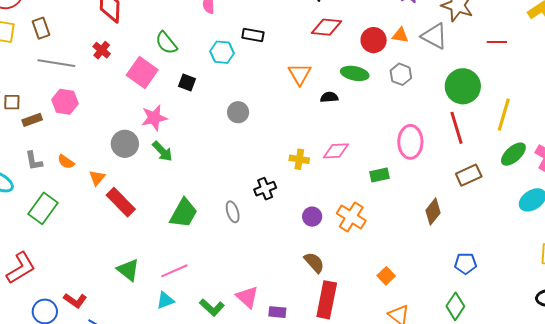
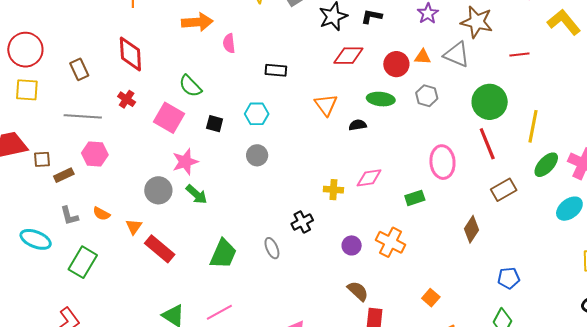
brown rectangle: (41, 28) -> (79, 69), moved
cyan hexagon: (222, 52) -> (257, 114), moved
gray circle: (238, 112) -> (257, 155), moved

